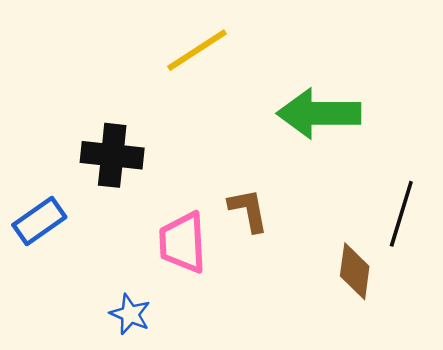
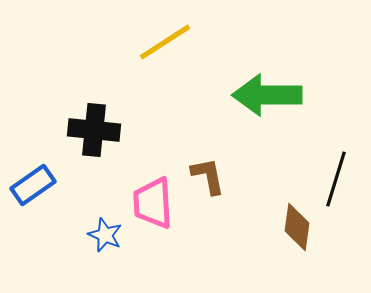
blue star: (130, 314) -> (105, 235), moved

